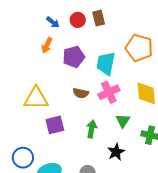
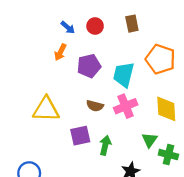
brown rectangle: (99, 18) -> (132, 24), moved
green triangle: (123, 121) -> (150, 140), moved
purple square: (55, 125) -> (80, 136), moved

